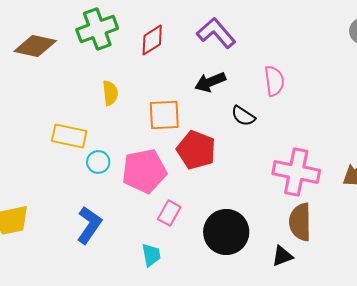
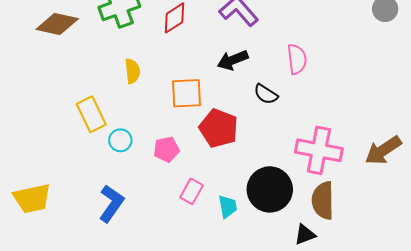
yellow rectangle: (69, 136) -> (91, 114), turned 52
pink pentagon: (144, 171) -> (166, 149), size x0.6
black circle: (226, 232) -> (270, 189), moved
cyan trapezoid: (151, 255) -> (228, 207), moved

